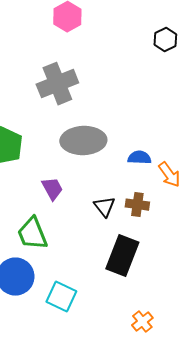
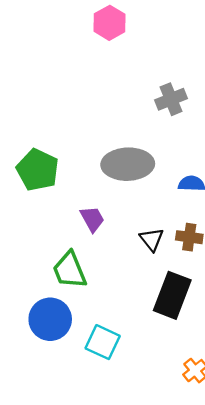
gray cross: (57, 84) -> (171, 99), moved, size x0.7

